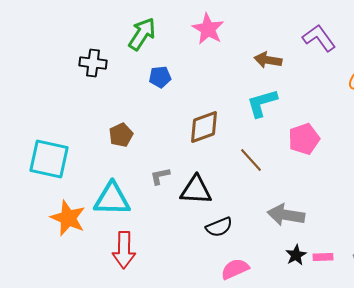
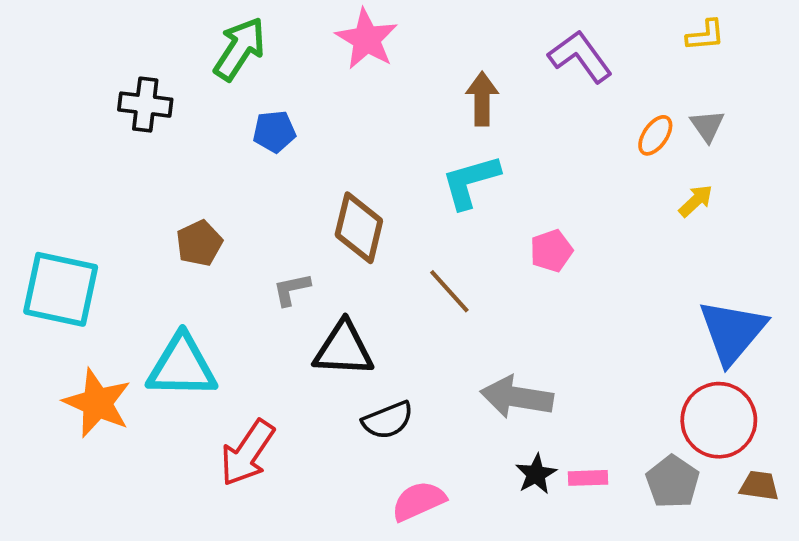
brown arrow: (268, 60) -> (482, 99), turned 80
brown diamond: (204, 127) -> (359, 228), turned -57
pink pentagon: (304, 139) -> (551, 251), size x0.7
gray L-shape: (160, 176) -> (292, 289), moved
red arrow: (124, 250) -> (247, 453), moved, turned 33

